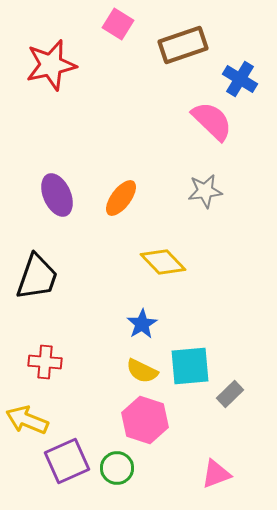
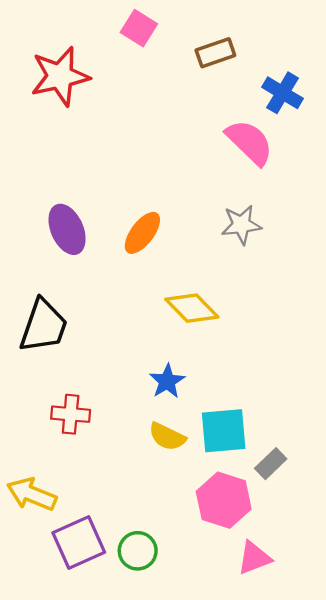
brown rectangle: (183, 45) -> (215, 53), size x0.7
red cross: (45, 362) -> (71, 414), moved
pink hexagon: (145, 420) -> (224, 500), moved

